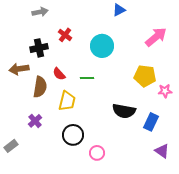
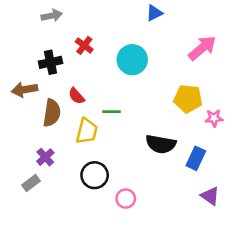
green line: (87, 78) -> (111, 112), moved
gray rectangle: (11, 146) -> (31, 183), moved

